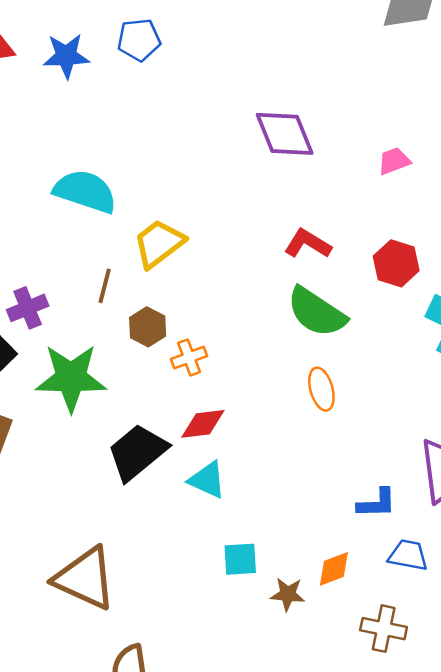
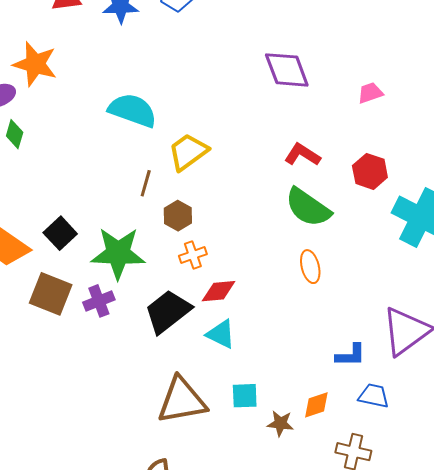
purple cross: (28, 308) -> (99, 301), moved
orange cross: (189, 358) -> (193, 255), moved
brown triangle: (85, 578) -> (182, 400), moved, turned -36

